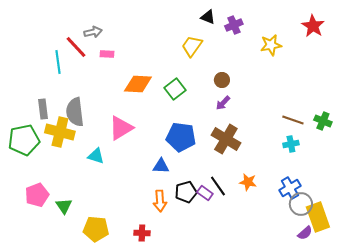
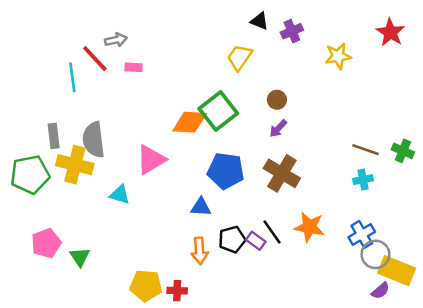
orange diamond: (138, 84) -> (190, 122), moved
green square: (175, 89) -> (218, 111), size x1.4
orange star: (248, 182) -> (309, 227), size x1.4
yellow rectangle: (318, 217) -> (397, 271), turned -48
yellow pentagon: (96, 229) -> (146, 286), moved

